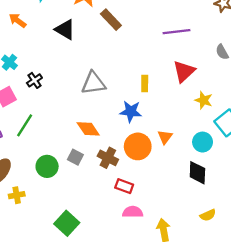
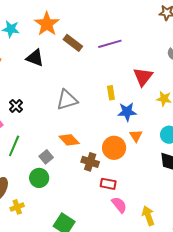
purple line: (177, 32) -> (110, 44), moved
blue star: (131, 111) -> (127, 112), moved
gray square: (75, 157) -> (46, 157), moved, turned 32
pink semicircle: (133, 212) -> (119, 205), turned 60

